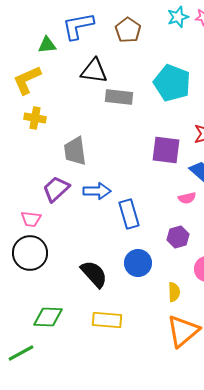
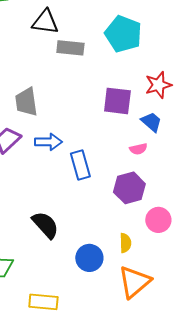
purple hexagon: (178, 237) -> (129, 188), size x1.4
blue circle: (138, 263) -> (89, 258), moved
yellow rectangle: (107, 320) -> (43, 302), moved

